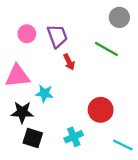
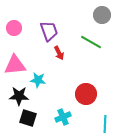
pink circle: (27, 34) -> (14, 28), moved
cyan line: (123, 145) -> (105, 124), turned 66

